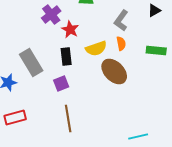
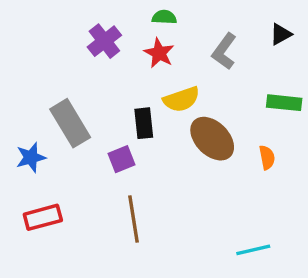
red star: (70, 29) -> (159, 53), moved
orange semicircle: (121, 43) -> (267, 157), moved
black rectangle: (66, 56) -> (144, 123), moved

